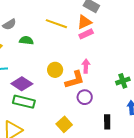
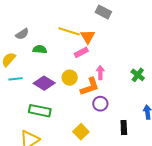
orange triangle: (84, 22) -> (88, 37), moved, turned -35
pink rectangle: (86, 34) -> (81, 52), moved
green cross: (123, 81) -> (138, 75), moved, turned -32
purple diamond: (22, 84) -> (44, 83), moved

